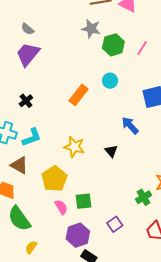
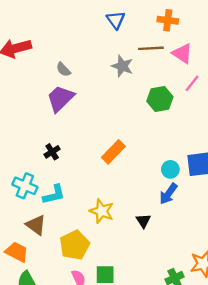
gray star: (91, 29) -> (122, 66), moved
pink line: (142, 48) -> (192, 83), moved
cyan circle: (110, 81) -> (170, 169), moved
blue arrow: (130, 125) -> (168, 194), turned -108

